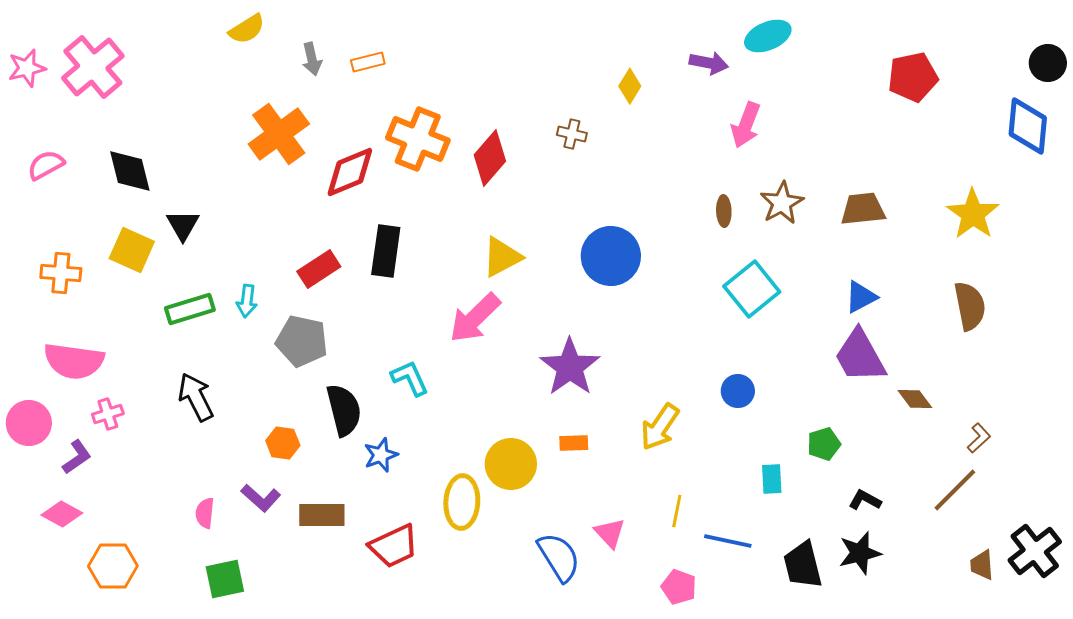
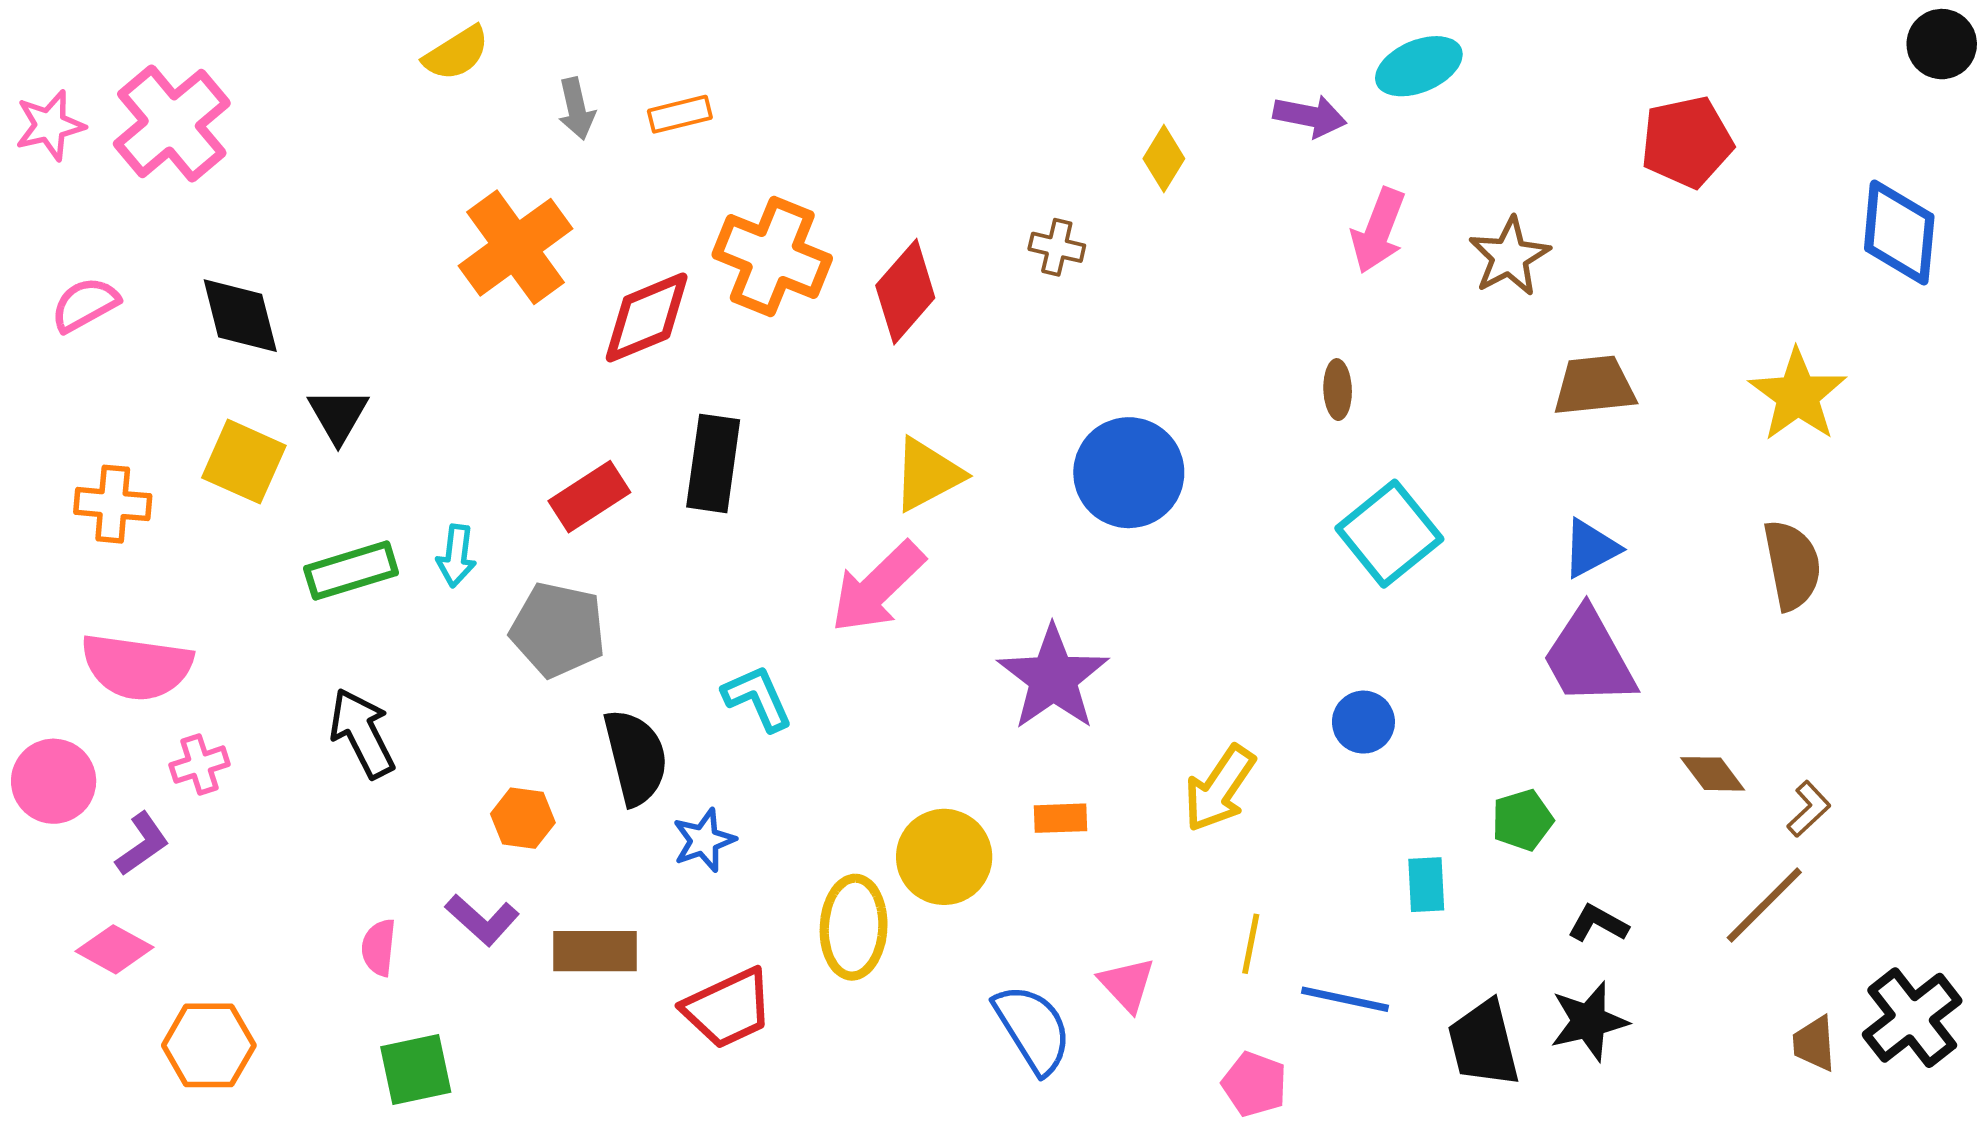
black circle: (1048, 63) -> (1942, 44), moved
brown star: (782, 203) -> (1509, 257), moved
brown diamond: (915, 399) -> (1713, 774), moved

